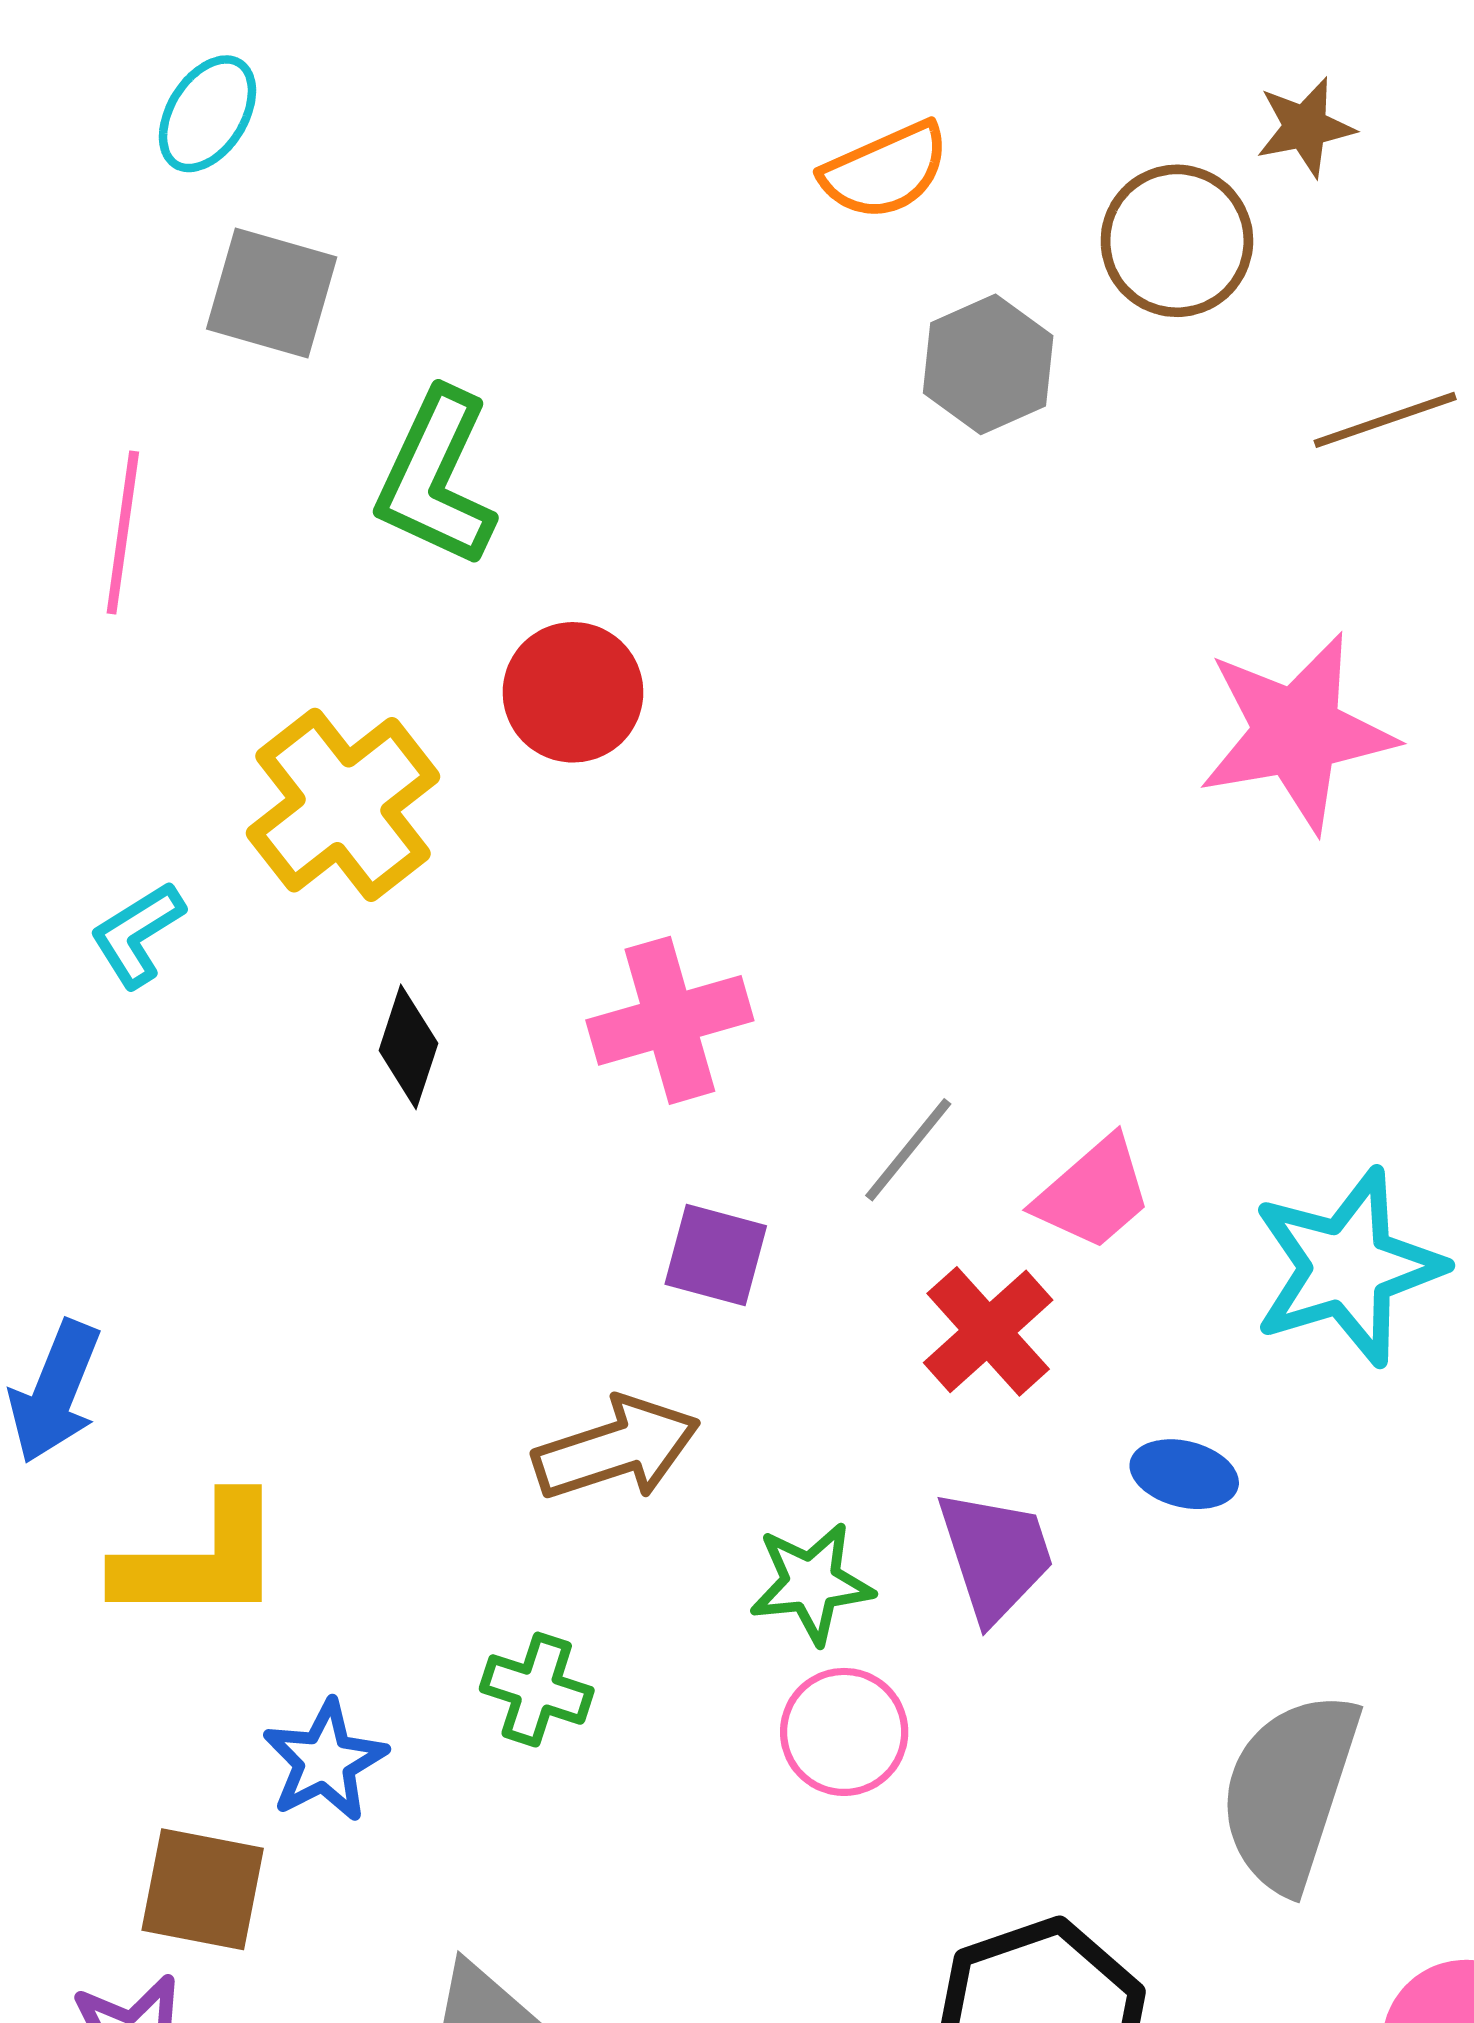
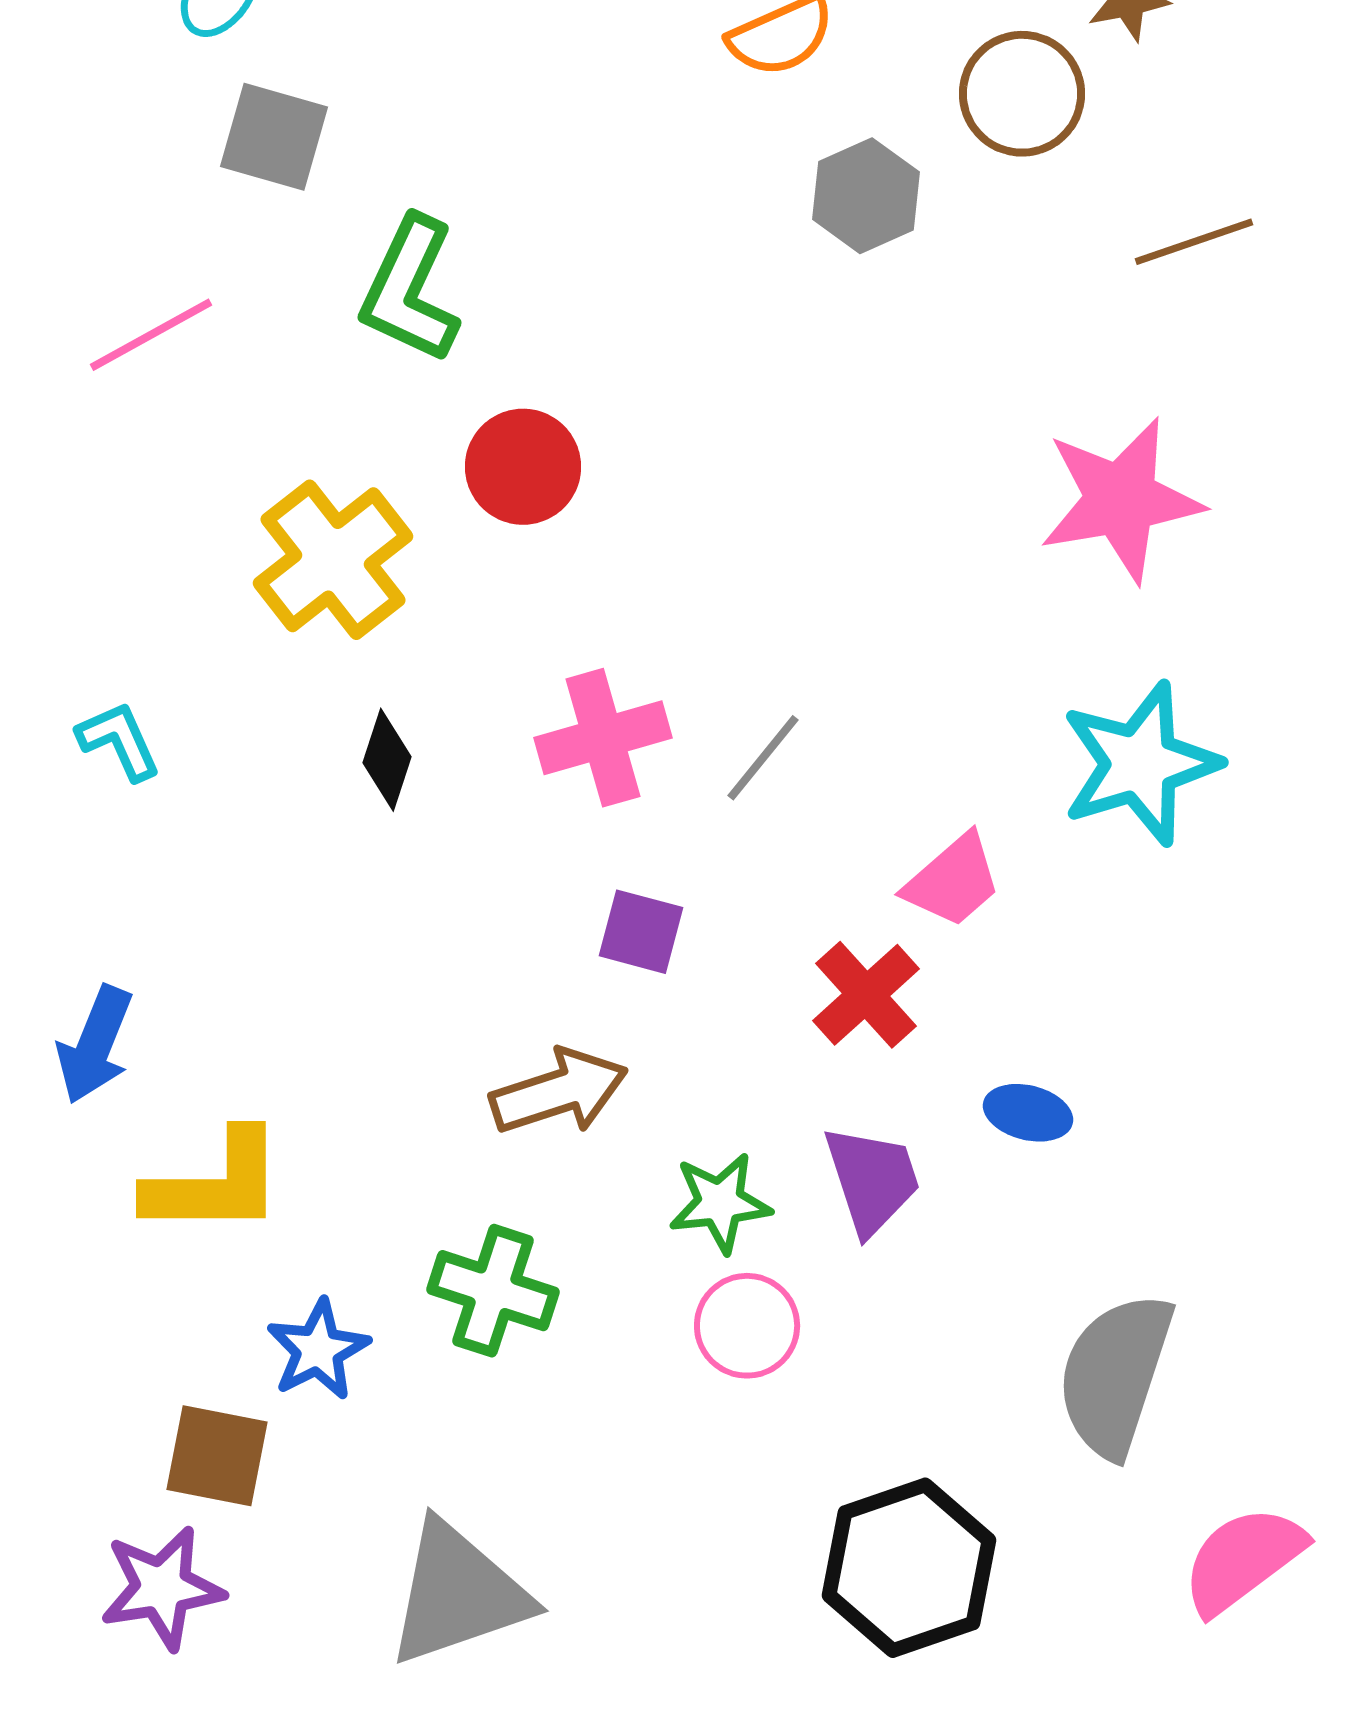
pink line: (123, 533) -> (151, 335), turned 53
cyan L-shape: (137, 934) -> (119, 741), moved, turned 98
gray line: (908, 1150) -> (763, 758), moved
cyan star: (1348, 1267) -> (1140, 764), moved
green cross: (537, 1690) -> (493, 1291), size x1.4

